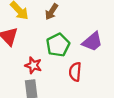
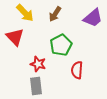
purple trapezoid: (92, 42) -> (93, 18), moved

